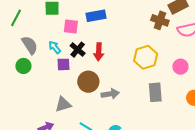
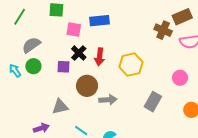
gray semicircle: (30, 45) -> (31, 45), turned -96
cyan arrow: (55, 47) -> (15, 71), moved
yellow hexagon: (146, 57) -> (131, 65), moved
green circle: (23, 66) -> (33, 66), moved
gray rectangle: (155, 92) -> (153, 102), turned 30

